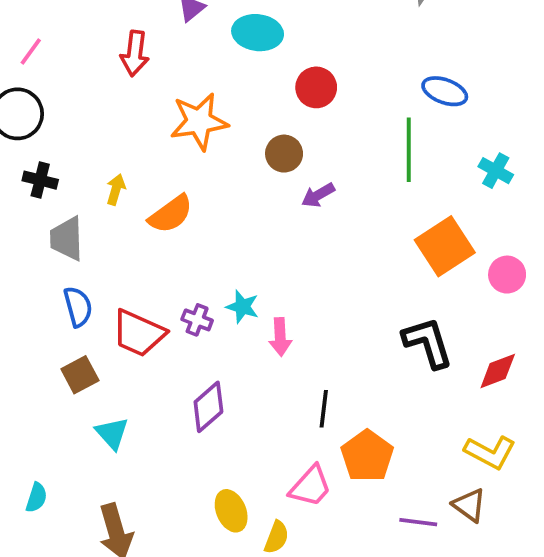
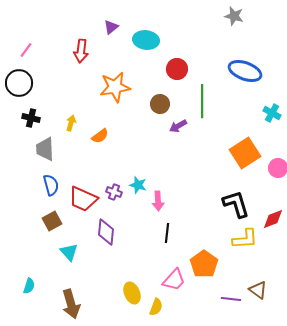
blue ellipse: (445, 91) -> (245, 71), size x1.4
green line: (409, 150) -> (202, 101), moved
orange semicircle: (171, 214) -> (100, 136), size x0.7
purple diamond: (208, 407) -> (106, 232), moved, turned -44
black line: (324, 409) -> (167, 233), moved
yellow L-shape: (490, 452) -> (245, 239), moved, turned -32

